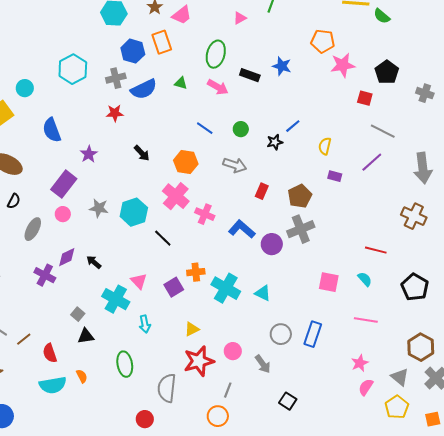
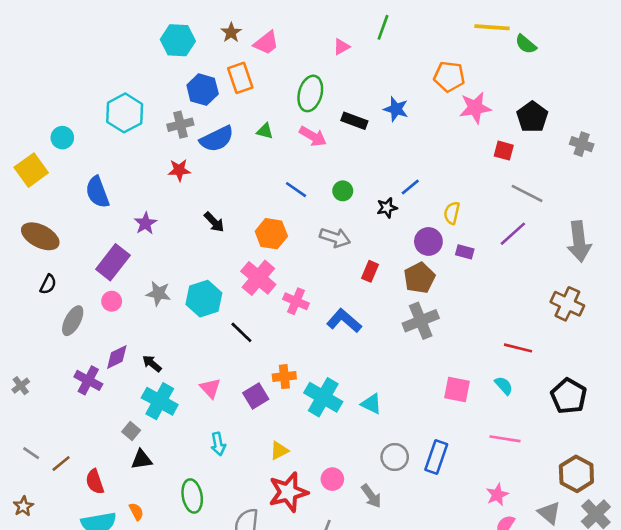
purple circle: (272, 244) -> (428, 241), moved
cyan cross: (116, 299) -> (160, 401), moved

